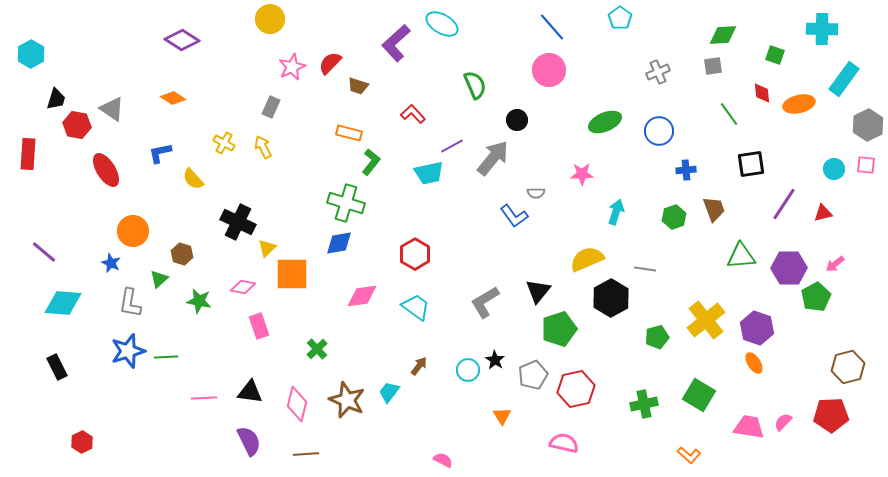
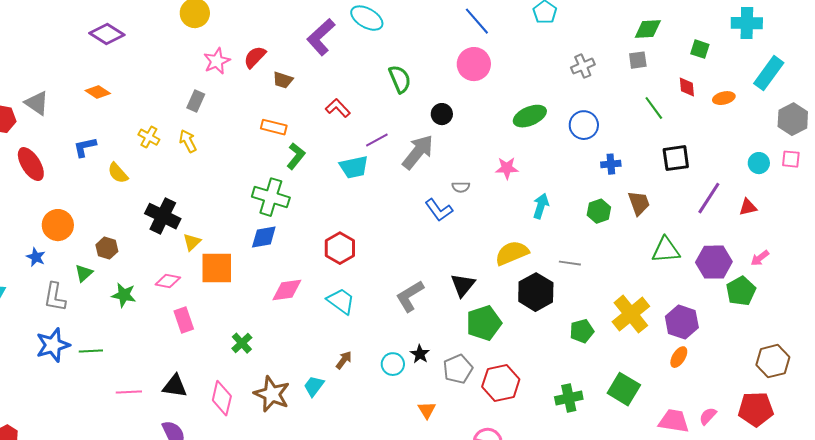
orange ellipse: (799, 104) -> (724, 98), size x0.7
orange ellipse: (754, 363) -> (679, 357), turned 65

